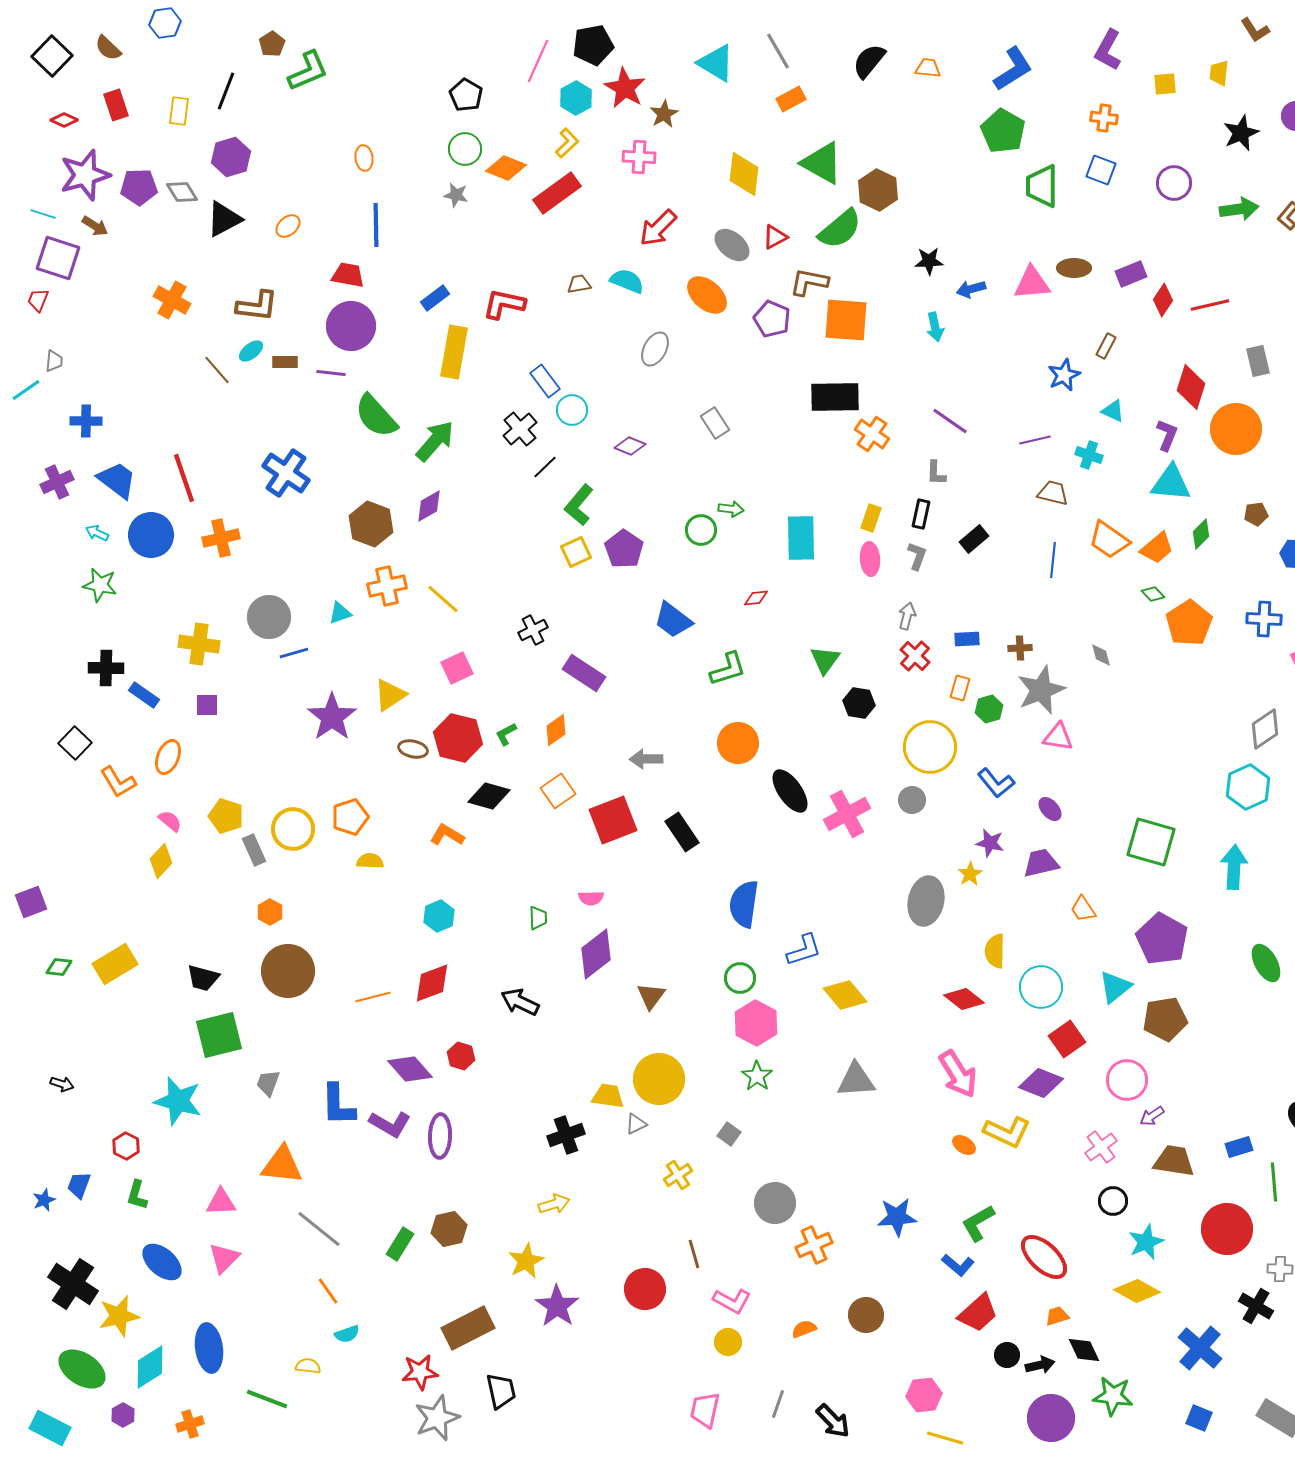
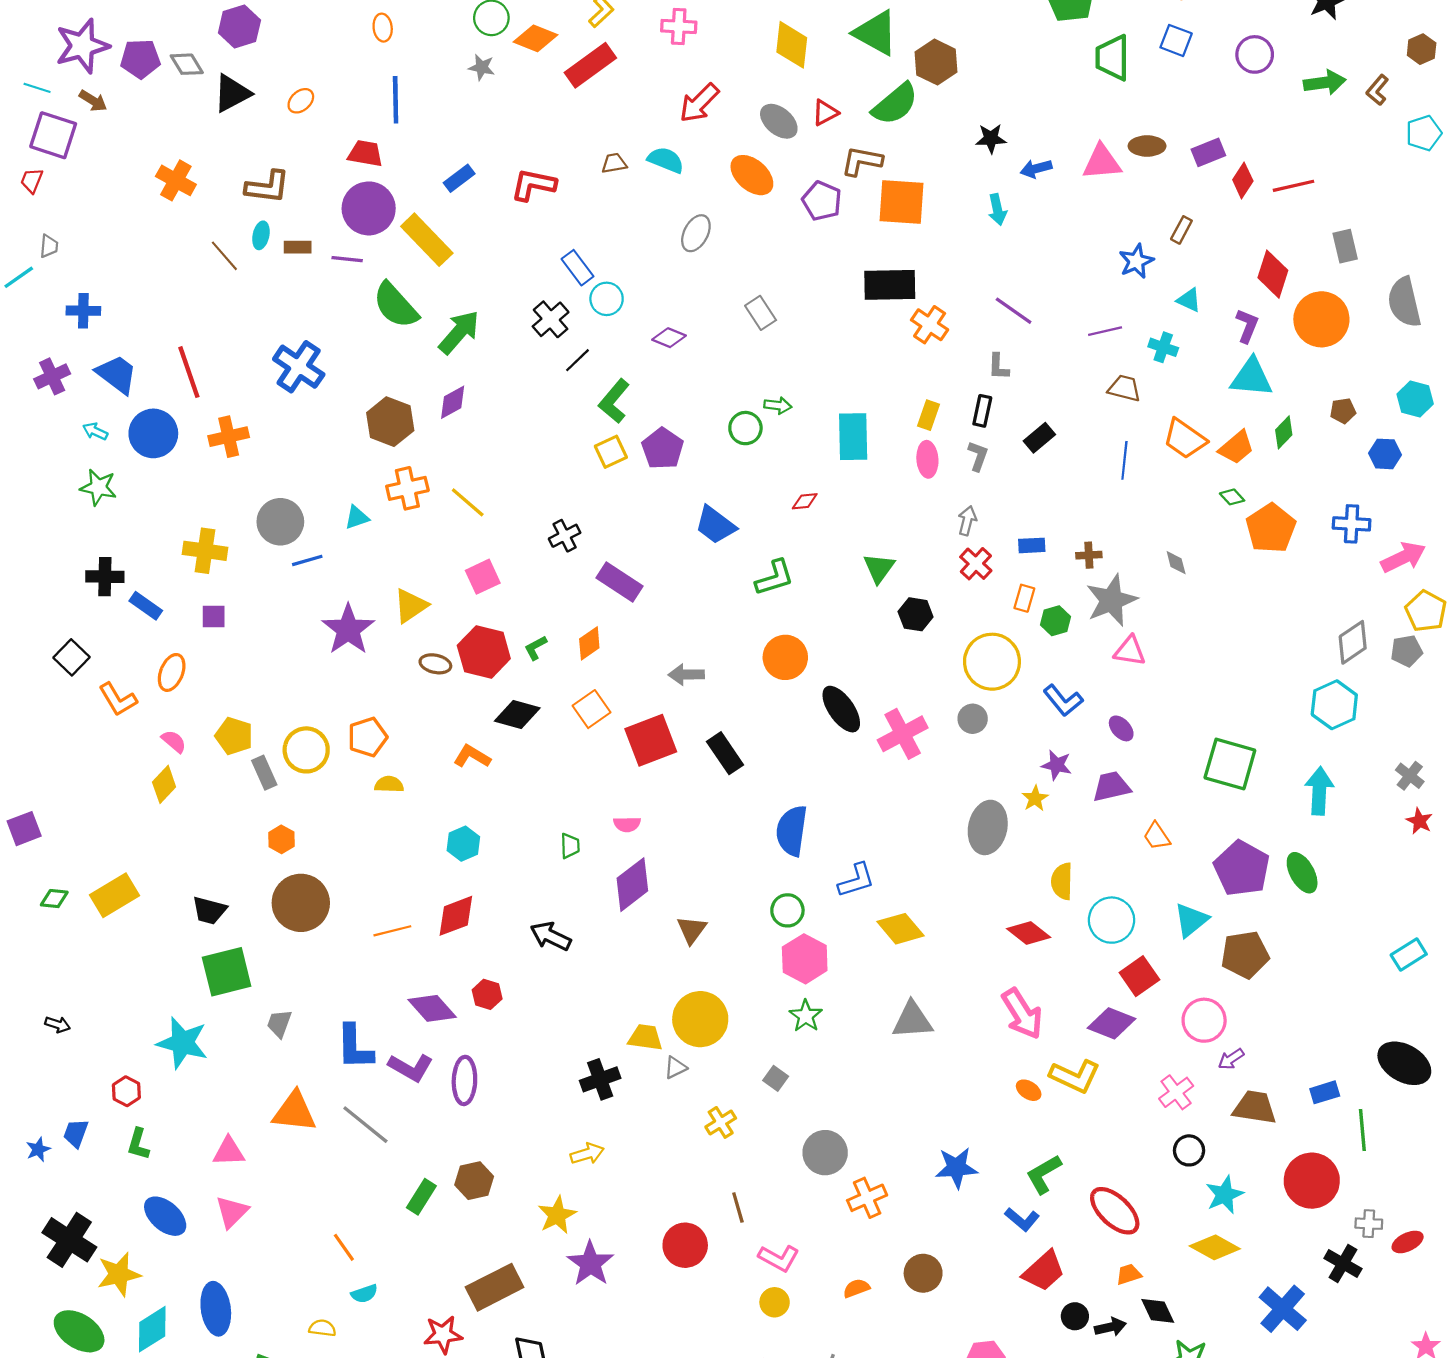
cyan ellipse: (251, 351) -> (261, 235), turned -40
yellow rectangle: (454, 352) -> (427, 240), moved, turned -54
green ellipse: (1266, 963) -> (1302, 873), moved
gray line: (319, 1229) -> (365, 1125), moved

